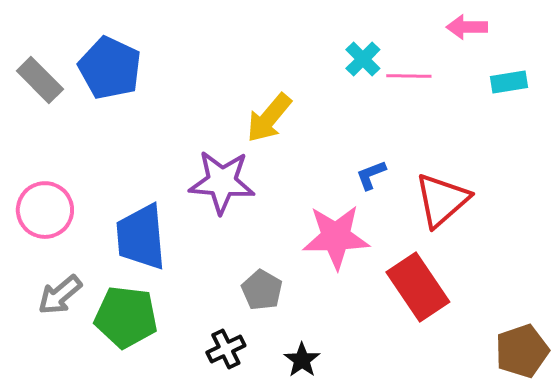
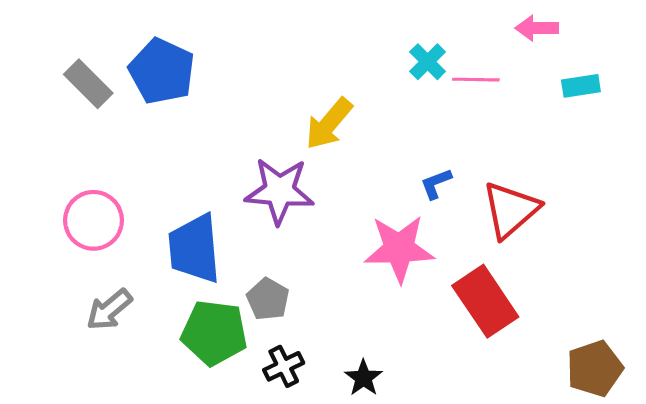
gray pentagon: (262, 290) -> (268, 299), moved
green pentagon: (126, 317) -> (214, 333), moved

